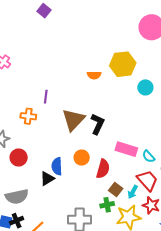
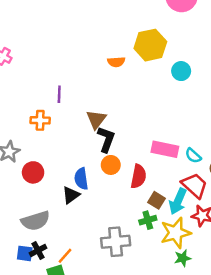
brown triangle: (73, 120) -> (96, 119), size x0.7
black L-shape: (98, 124) -> (106, 139), moved
cyan arrow: (133, 192) -> (178, 201), size x1.5

